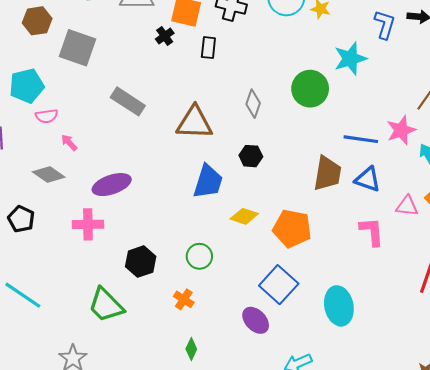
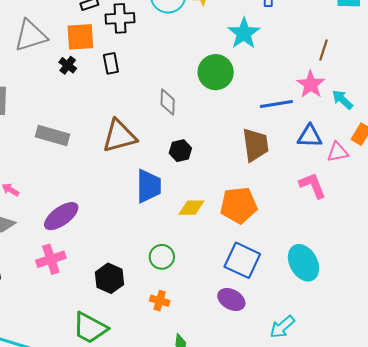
blue triangle: (368, 179) -> (310, 136), moved

